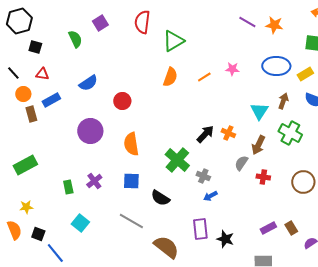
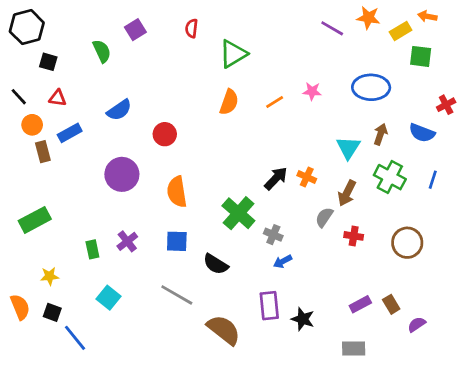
red semicircle: (142, 22) -> (192, 28), size x0.6
orange star: (274, 25) -> (368, 18), moved
yellow rectangle: (305, 74) -> (401, 31), moved
yellow star: (26, 207) -> (50, 276), moved

